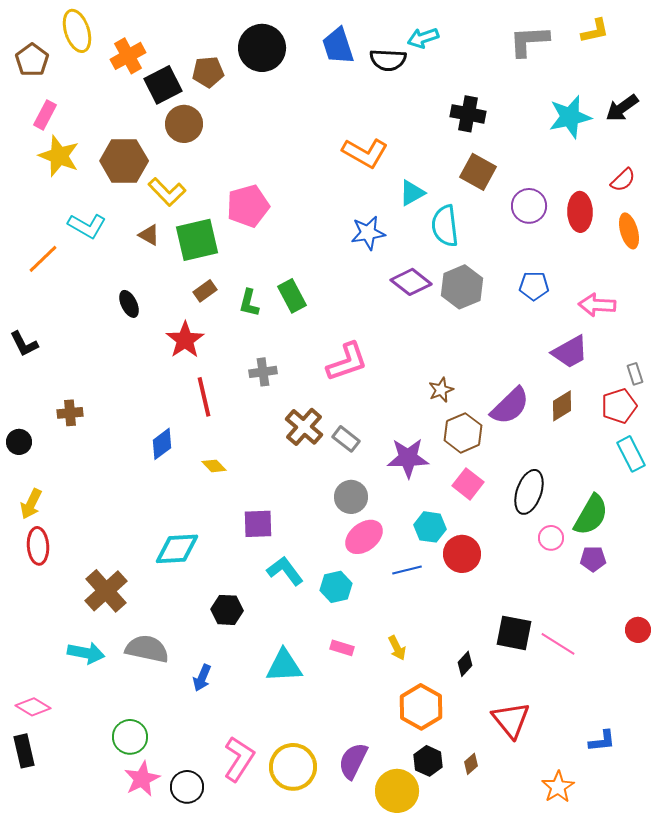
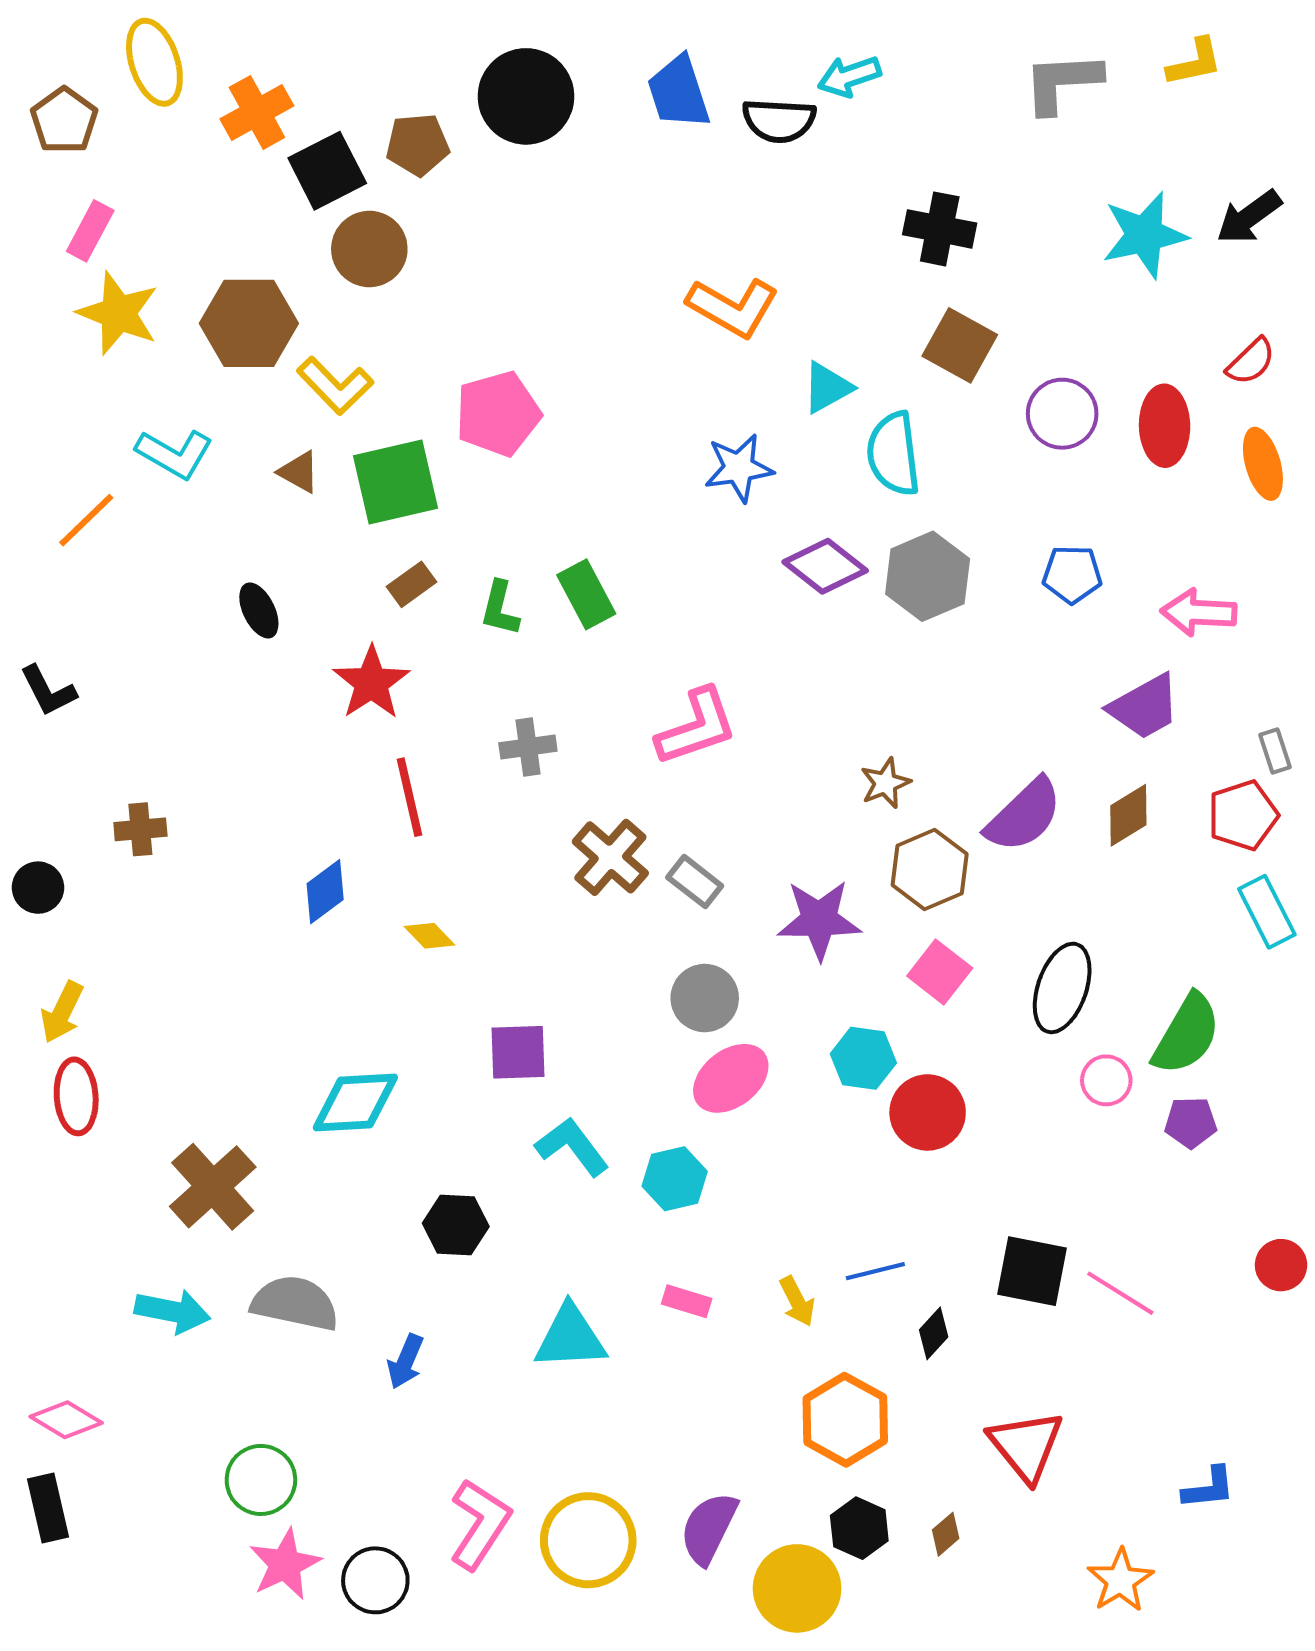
blue line: (407, 570) -> (875, 1271), moved

